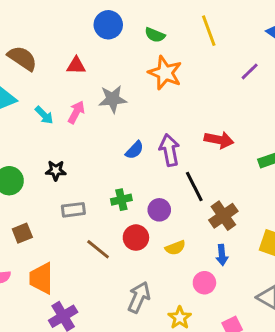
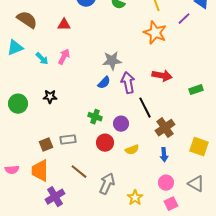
purple line: (250, 71) -> (184, 19), moved
orange star: (165, 73) -> (155, 33), moved
gray star: (113, 99) -> (112, 61), moved
green cross: (121, 200) -> (95, 117), turned 32
gray rectangle: (73, 210) -> (68, 140), moved
brown square: (22, 233) -> (46, 145), moved
brown line: (98, 249) -> (79, 172), moved
pink circle: (204, 283) -> (166, 183), moved

